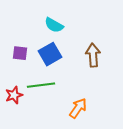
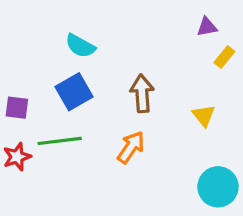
purple square: (20, 53) -> (17, 108), moved
orange arrow: (78, 108) -> (131, 147), moved

